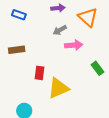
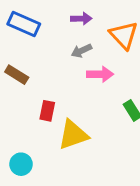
blue rectangle: (19, 15) -> (24, 24), size x1.5
brown rectangle: (17, 50) -> (17, 75), turned 35

